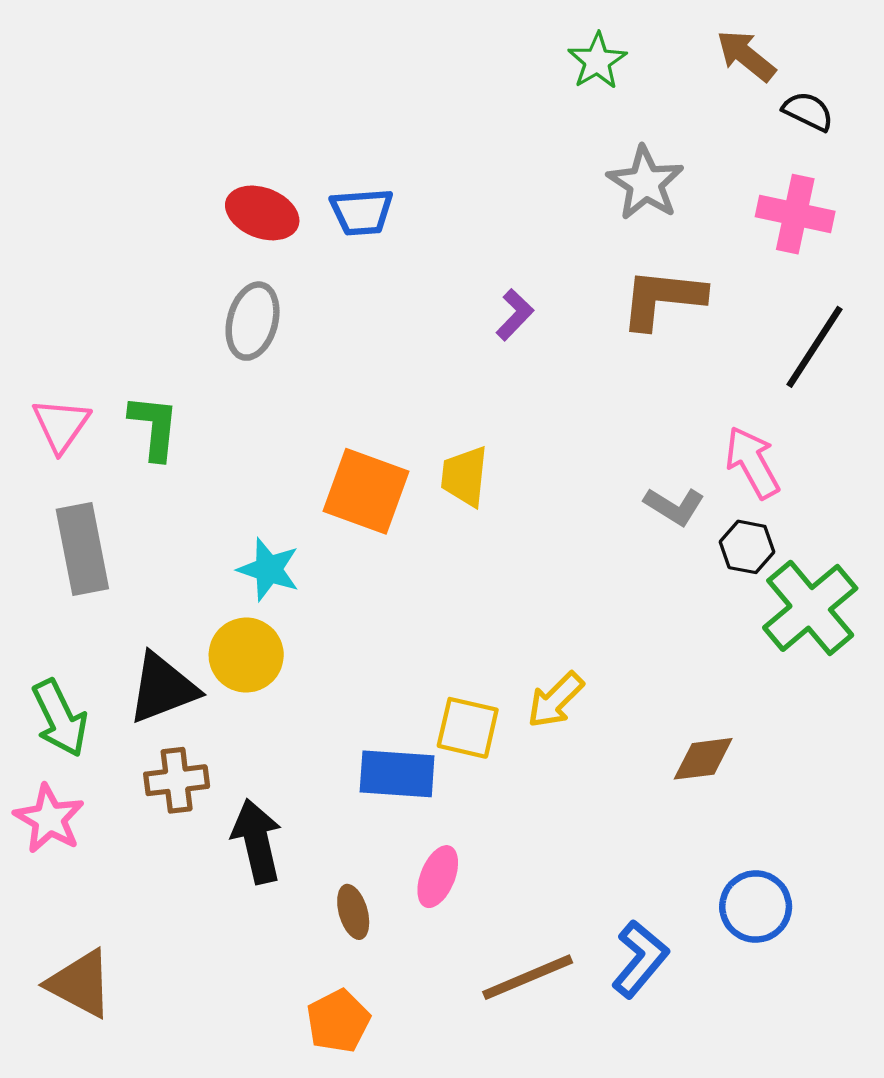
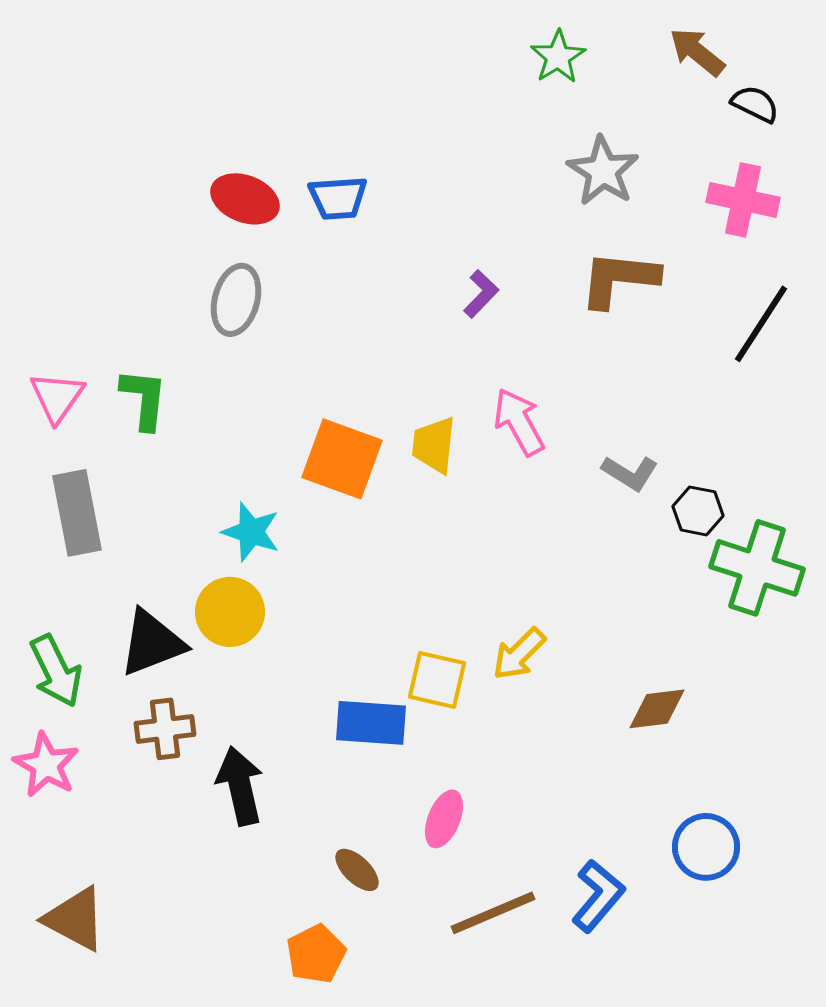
pink arrow: (752, 462) -> (519, 422), moved
green cross: (810, 608) -> (757, 568), turned -32
pink ellipse: (438, 877) -> (444, 819), moved
brown ellipse: (353, 912) -> (357, 870), moved, turned -30

